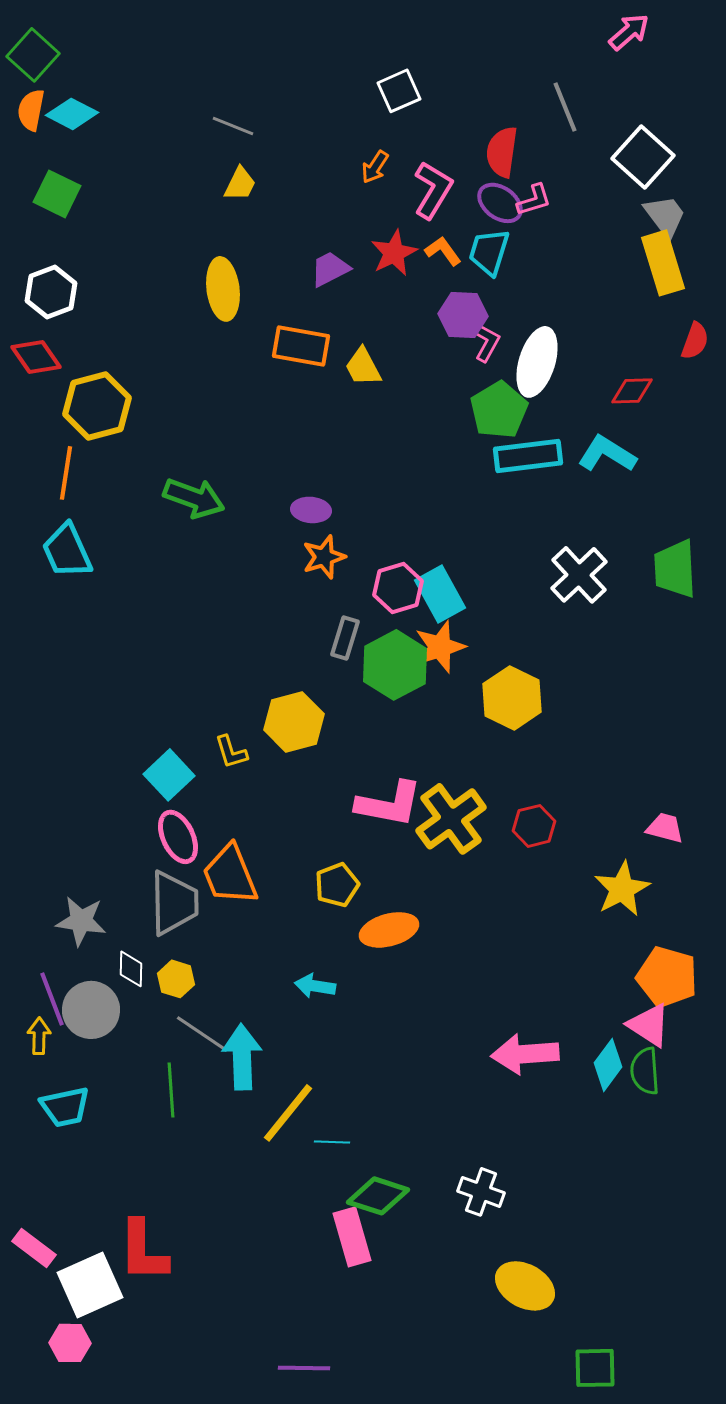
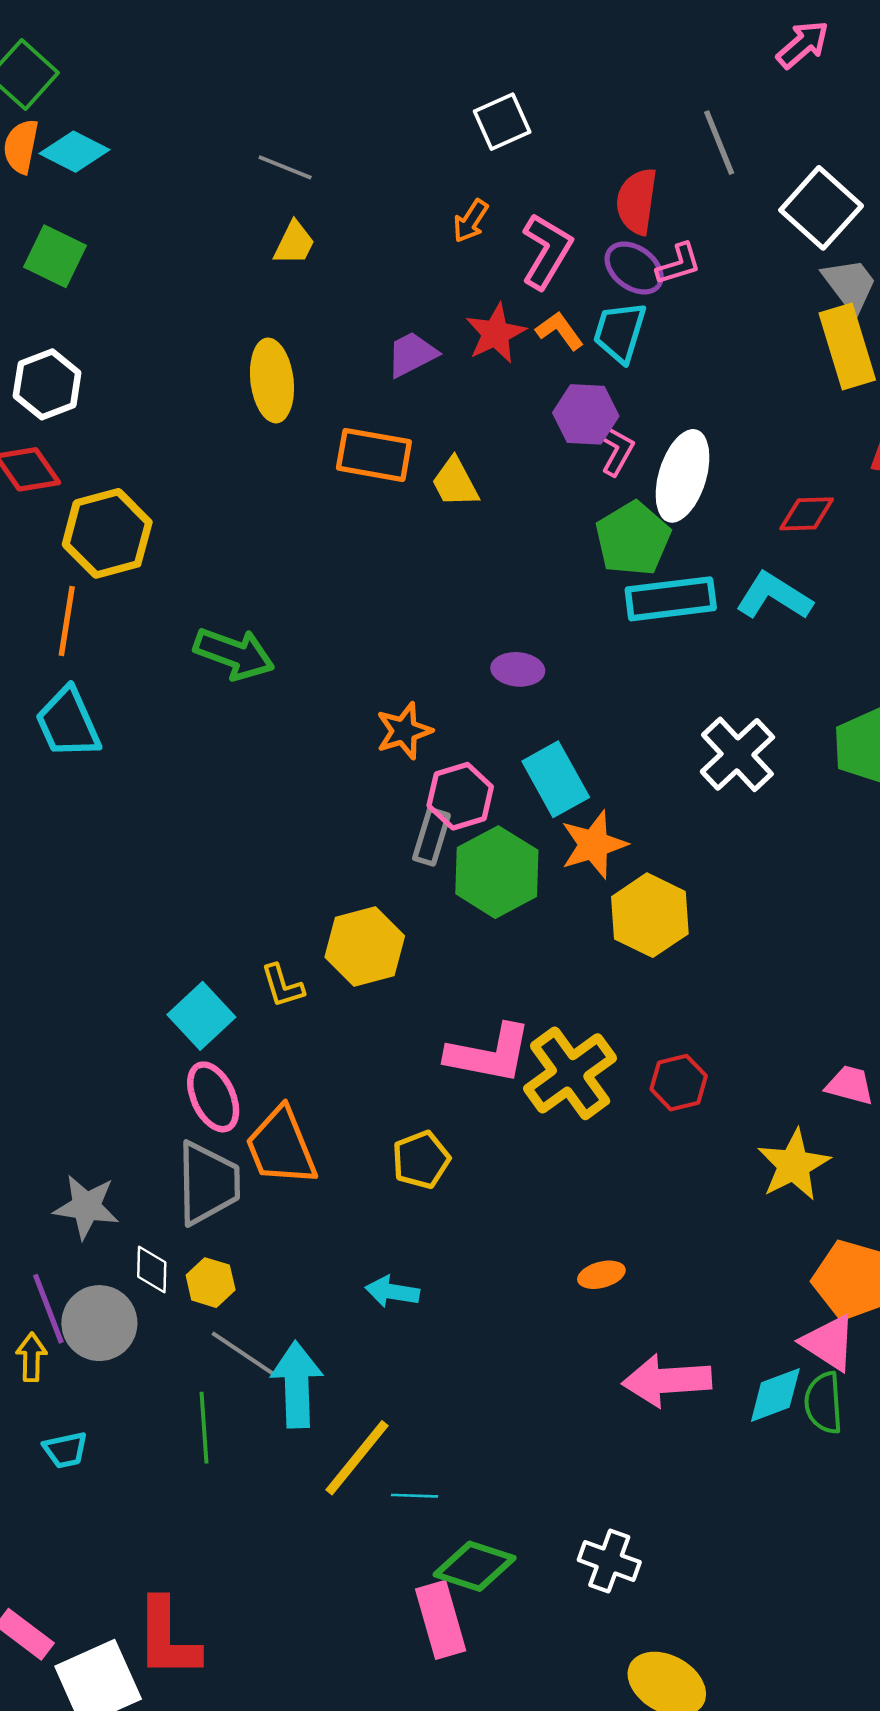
purple ellipse: (311, 510) -> (518, 669), moved
pink hexagon: (398, 588) -> (460, 796), moved
orange star: (440, 647) -> (594, 845), moved
orange ellipse: (389, 930) -> (601, 1275), moved, size x0.6
cyan diamond: (608, 1065) -> (775, 1395), turned 33
cyan trapezoid: (65, 1107) -> (65, 1450), size x0.7

